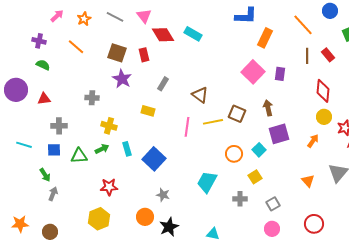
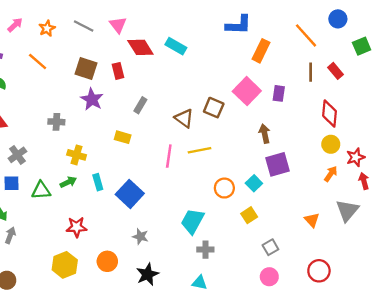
brown square: (237, 114) -> (214, 108), moved
gray cross: (59, 126) -> (17, 155), turned -35
orange arrow: (313, 141) -> (331, 174), moved
gray cross: (240, 199) -> (205, 250), moved
orange circle: (145, 217) -> (107, 261), moved

